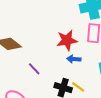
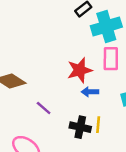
yellow line: (78, 87) -> (98, 125), turned 64

